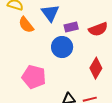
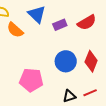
blue circle: (62, 47) -> (66, 61), moved

